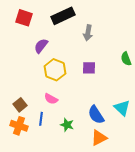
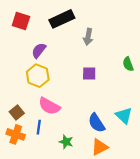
yellow hexagon: (55, 70) -> (38, 76), moved
pink semicircle: (51, 99) -> (49, 106), size x1.5
green star: (67, 125) -> (66, 142), moved

